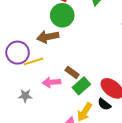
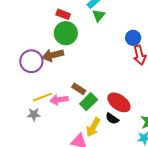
purple circle: (18, 53) -> (31, 61), moved
yellow line: (34, 61) -> (42, 97), moved

